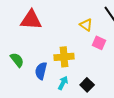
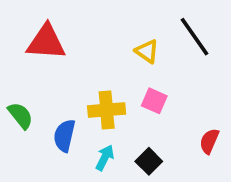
pink square: (99, 43) -> (154, 101), moved

